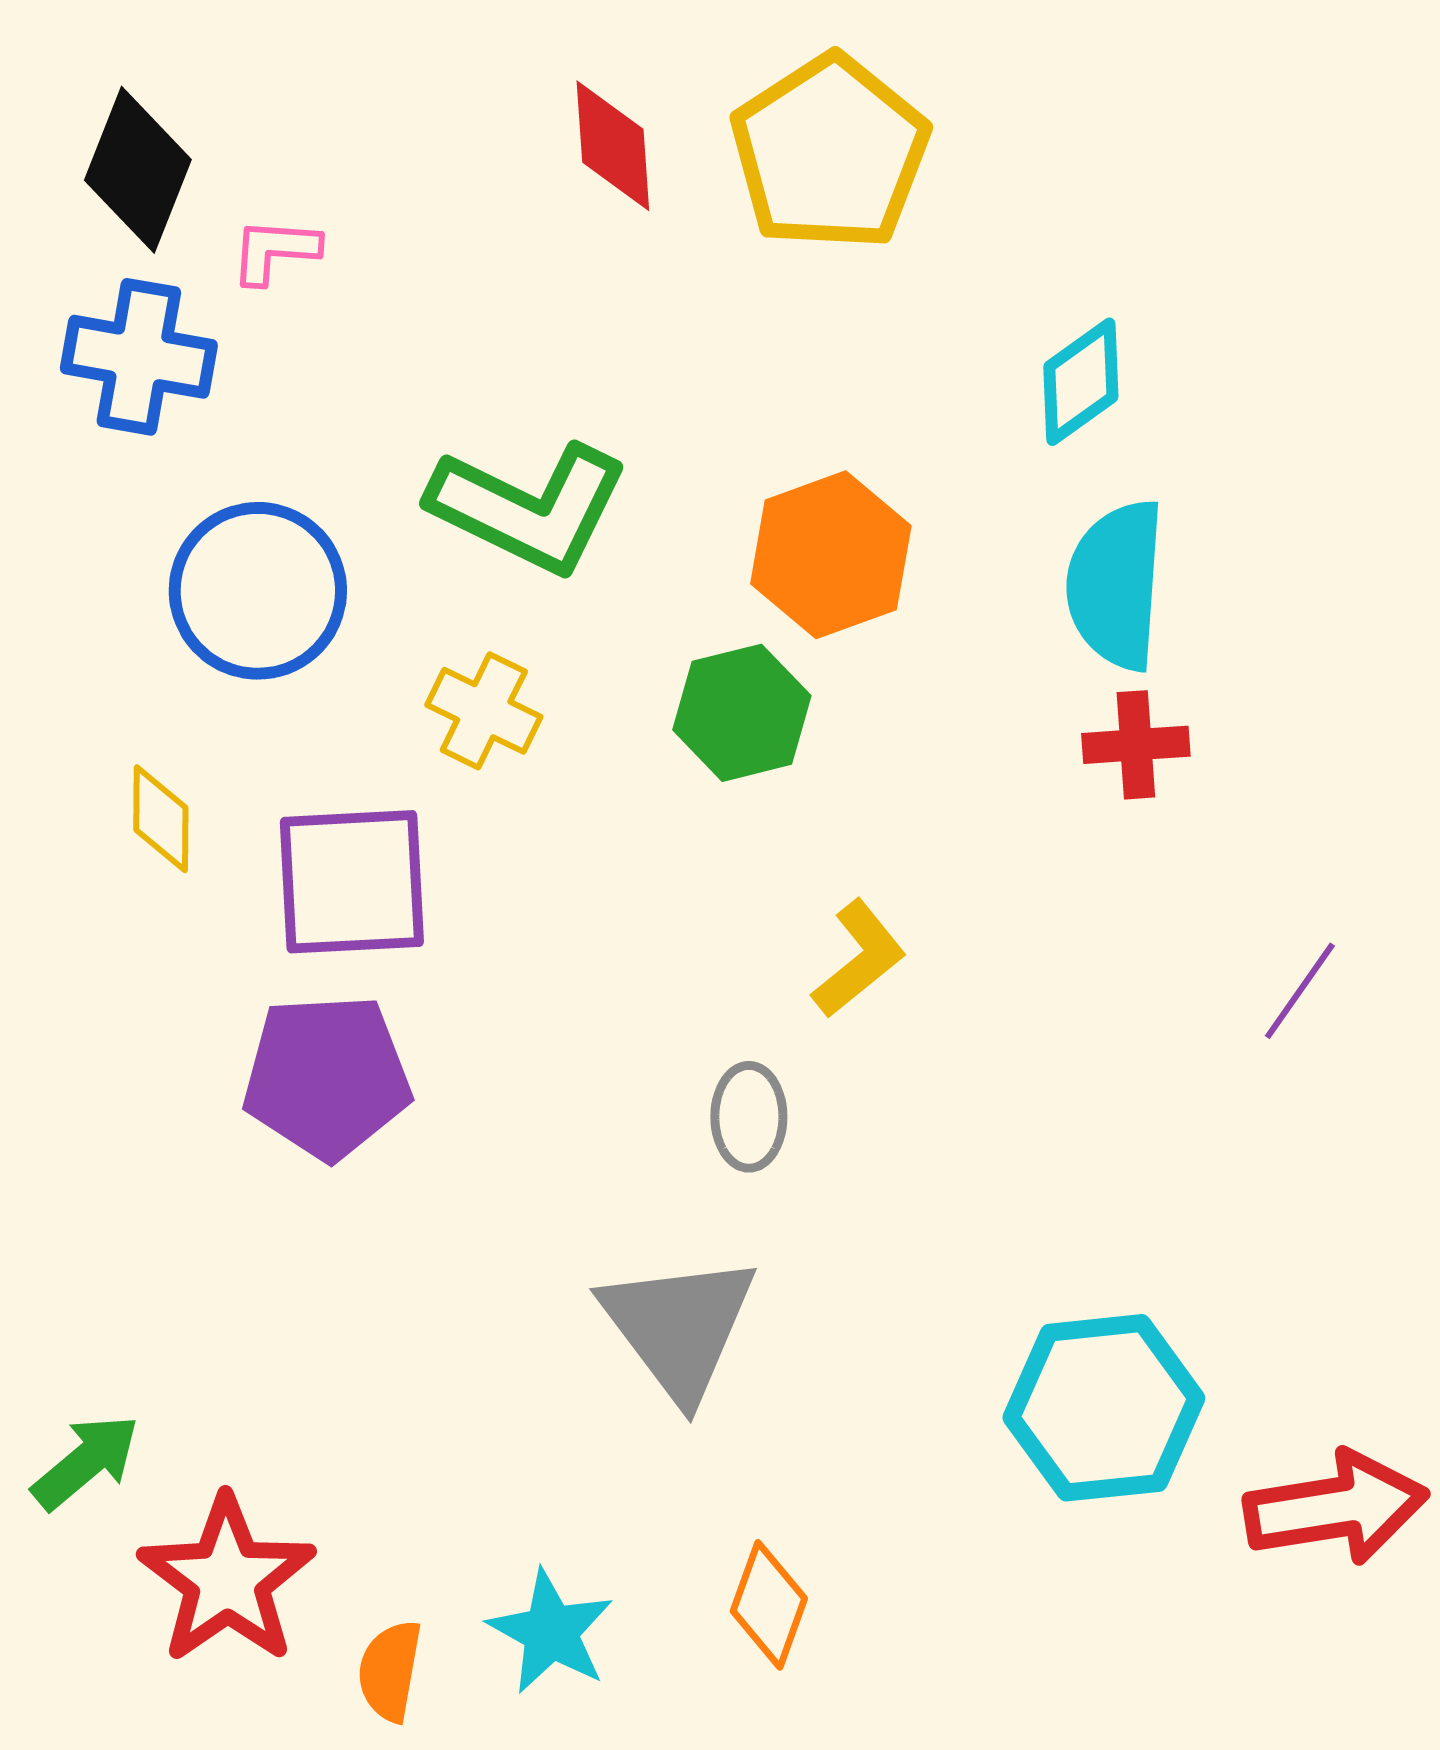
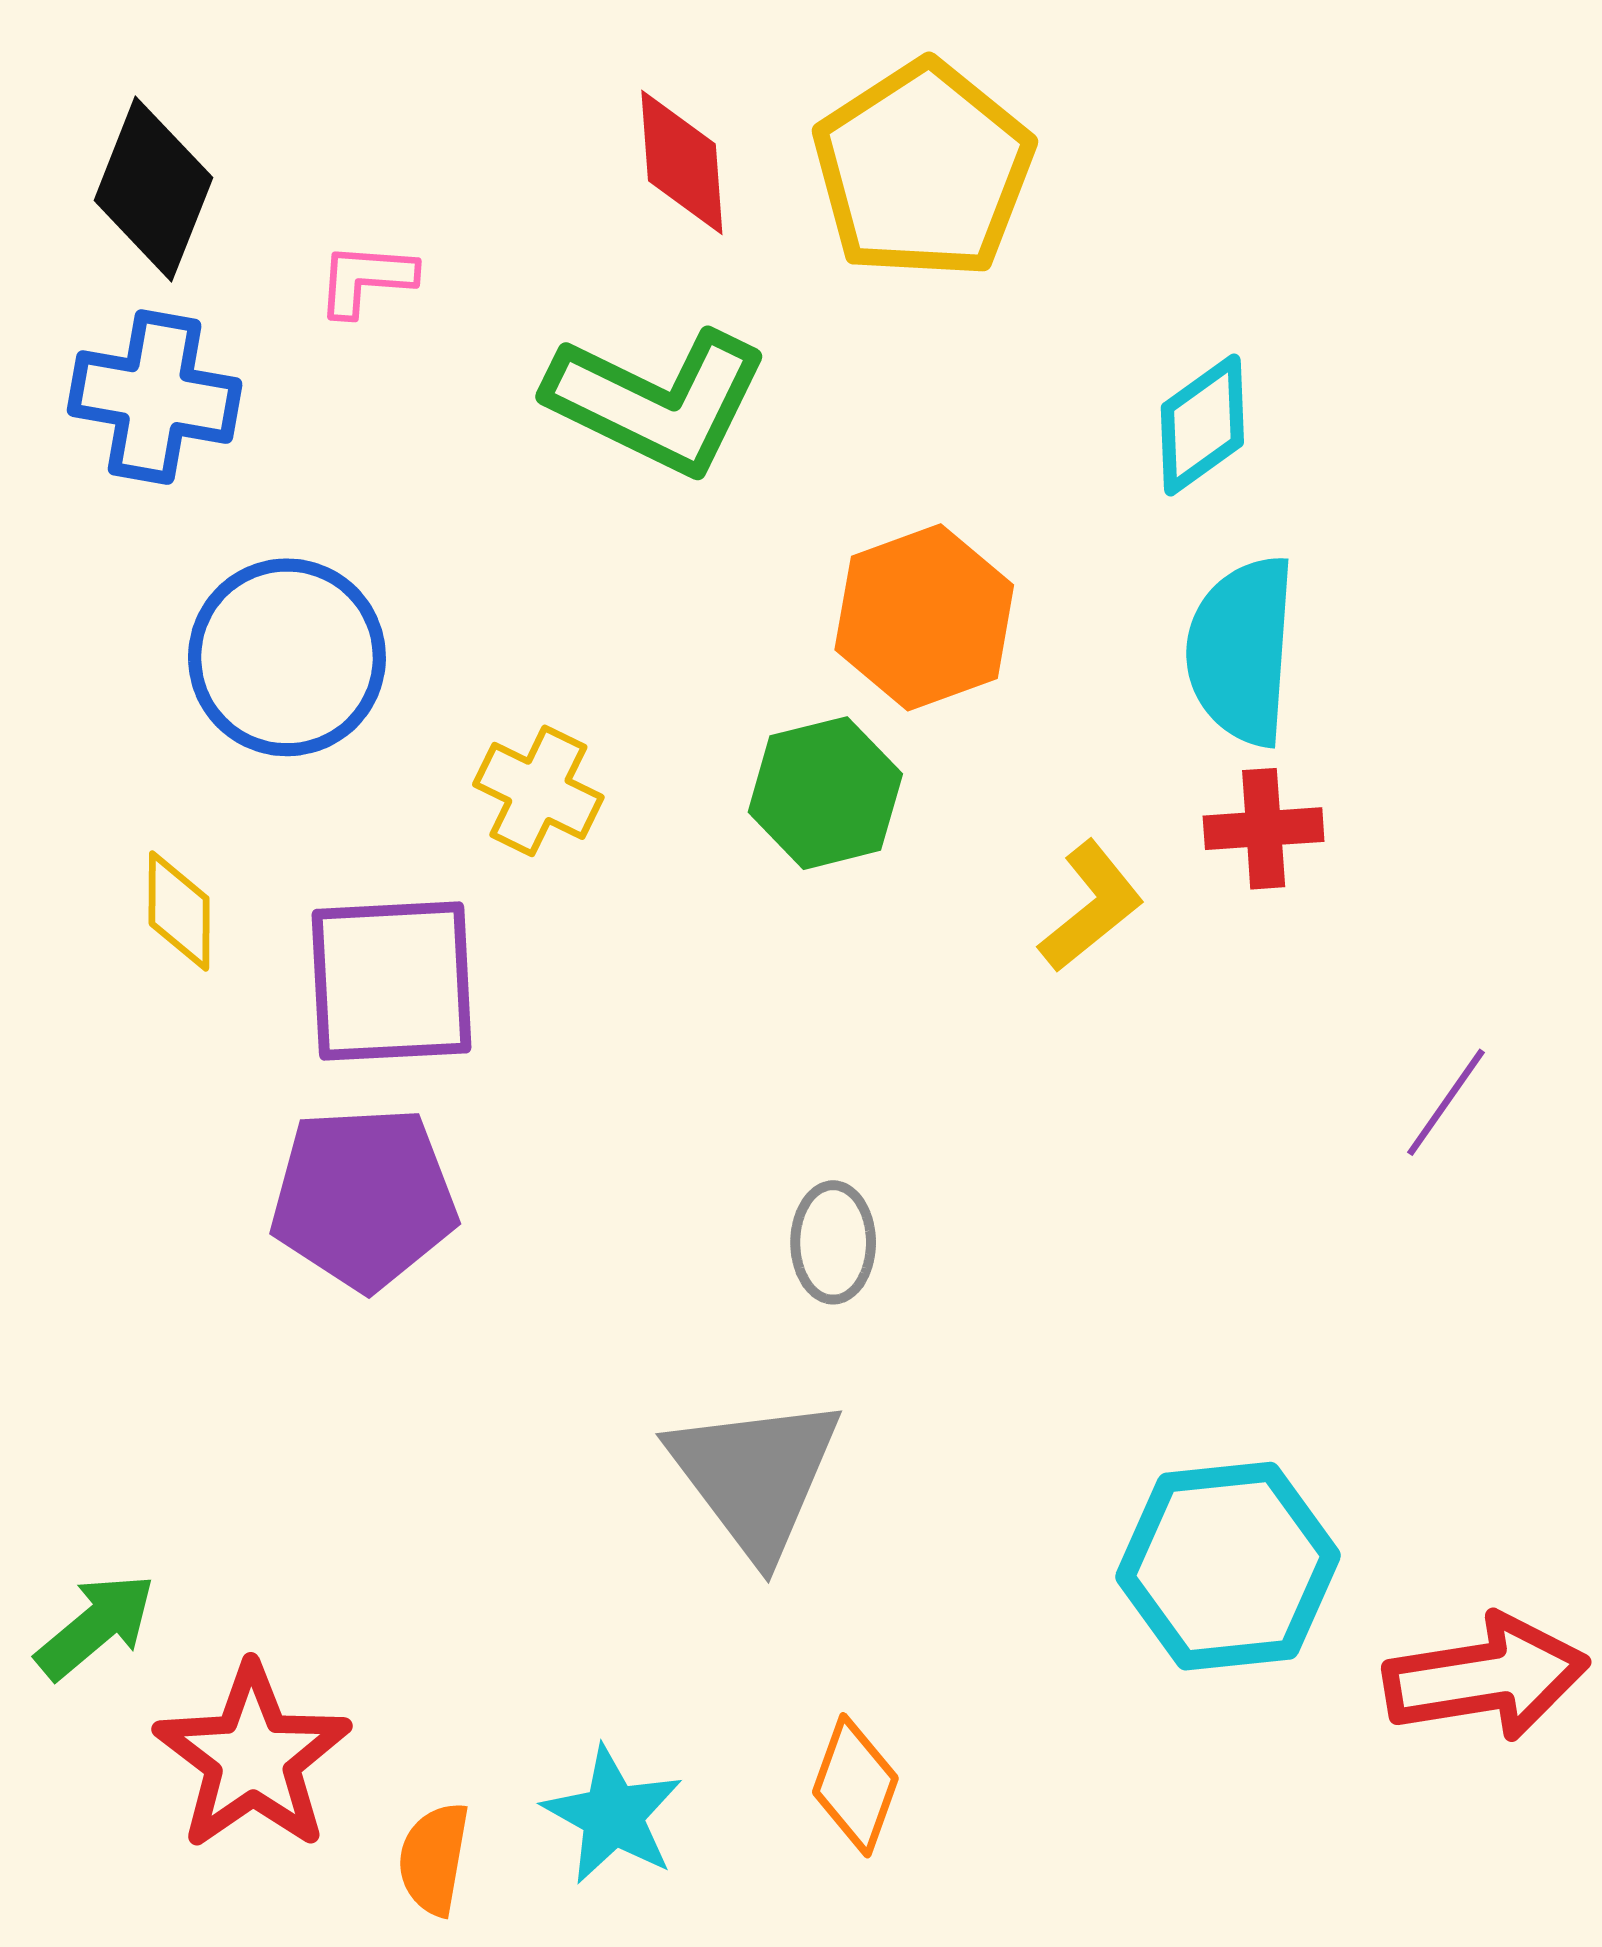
pink L-shape: (275, 251) -> (366, 279), moved
green L-shape: (529, 508) -> (657, 402), moved
yellow L-shape: (859, 959) -> (1091, 907), moved

